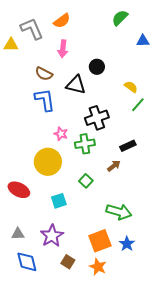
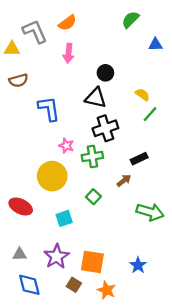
brown semicircle: (44, 74) -> (18, 80), moved, turned -42
black triangle: (76, 85) -> (96, 98), moved
green arrow: (119, 212) -> (150, 212), moved
orange square: (100, 241) -> (92, 262), moved, turned 30

